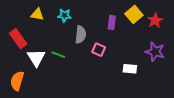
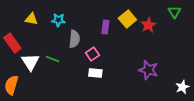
pink square: (99, 50) -> (92, 54), turned 32
purple star: (155, 52) -> (148, 70), moved
white rectangle: (130, 69) -> (95, 73), moved

